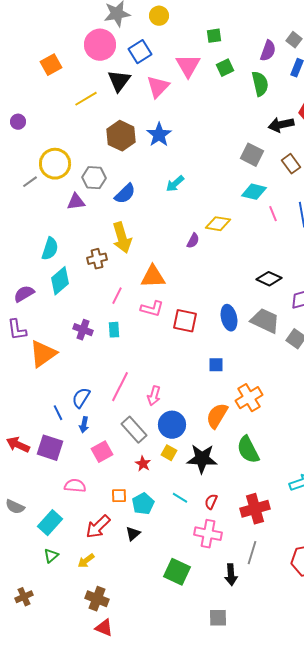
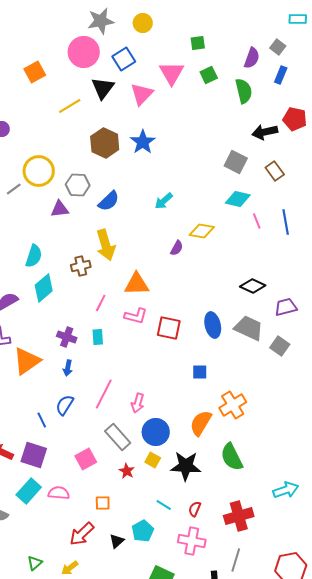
cyan arrow: (175, 184) -> (164, 201), moved
blue arrow: (84, 425) -> (68, 368), moved
cyan pentagon: (143, 504) -> (143, 531), moved
cyan rectangle: (50, 523) -> (29, 491), moved

